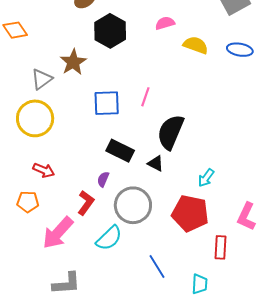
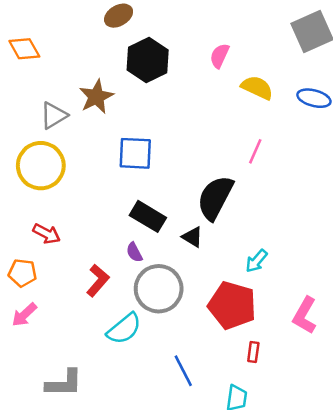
pink semicircle: (165, 23) -> (220, 56), turned -54
pink line: (145, 97) -> (255, 151), moved
purple semicircle: (103, 179) -> (134, 252), moved, turned -56
pink arrow: (58, 233) -> (24, 315), moved, size x0.6
red rectangle: (220, 247) -> (253, 352), moved, size x0.7

